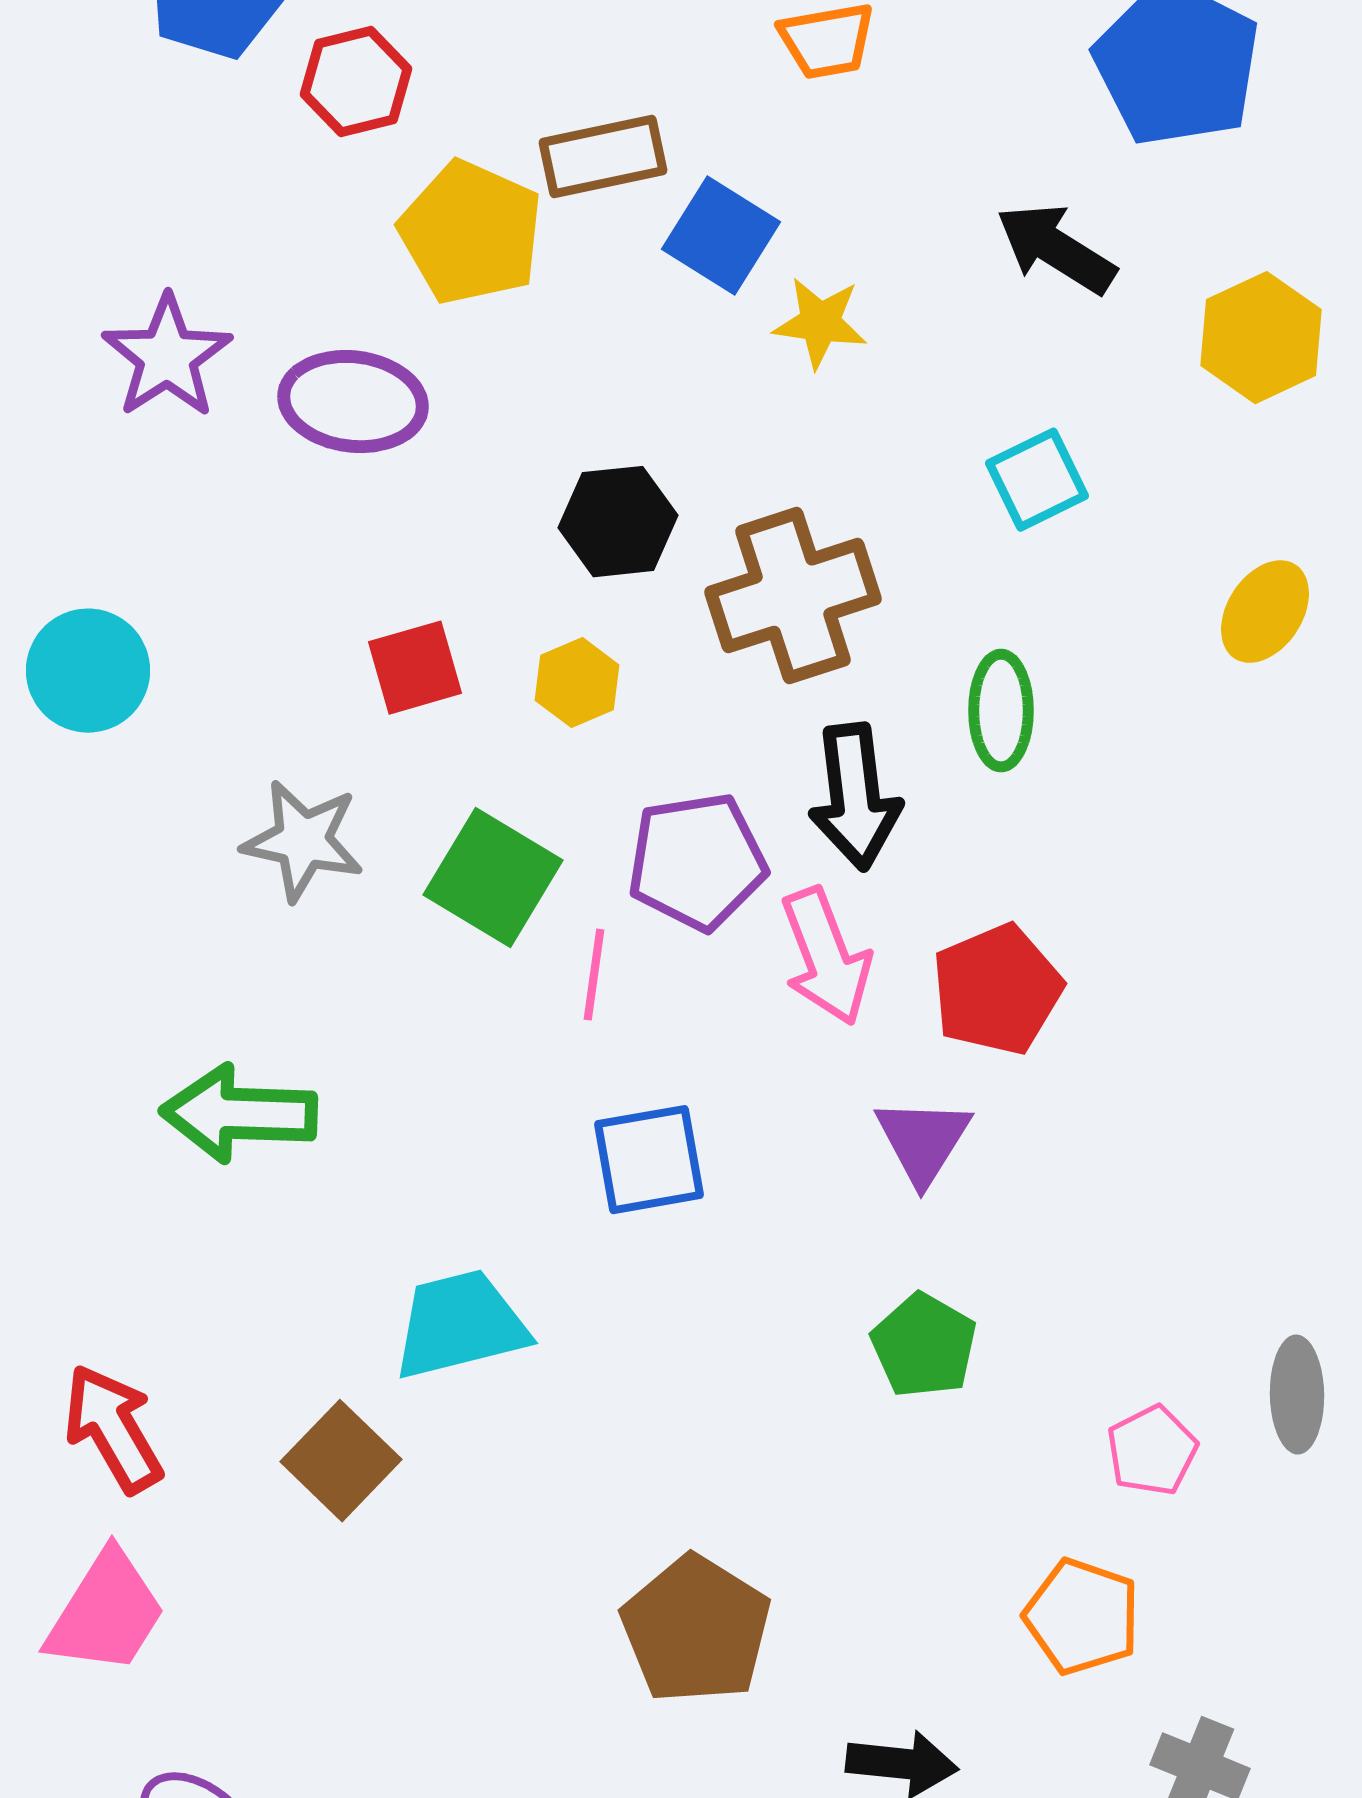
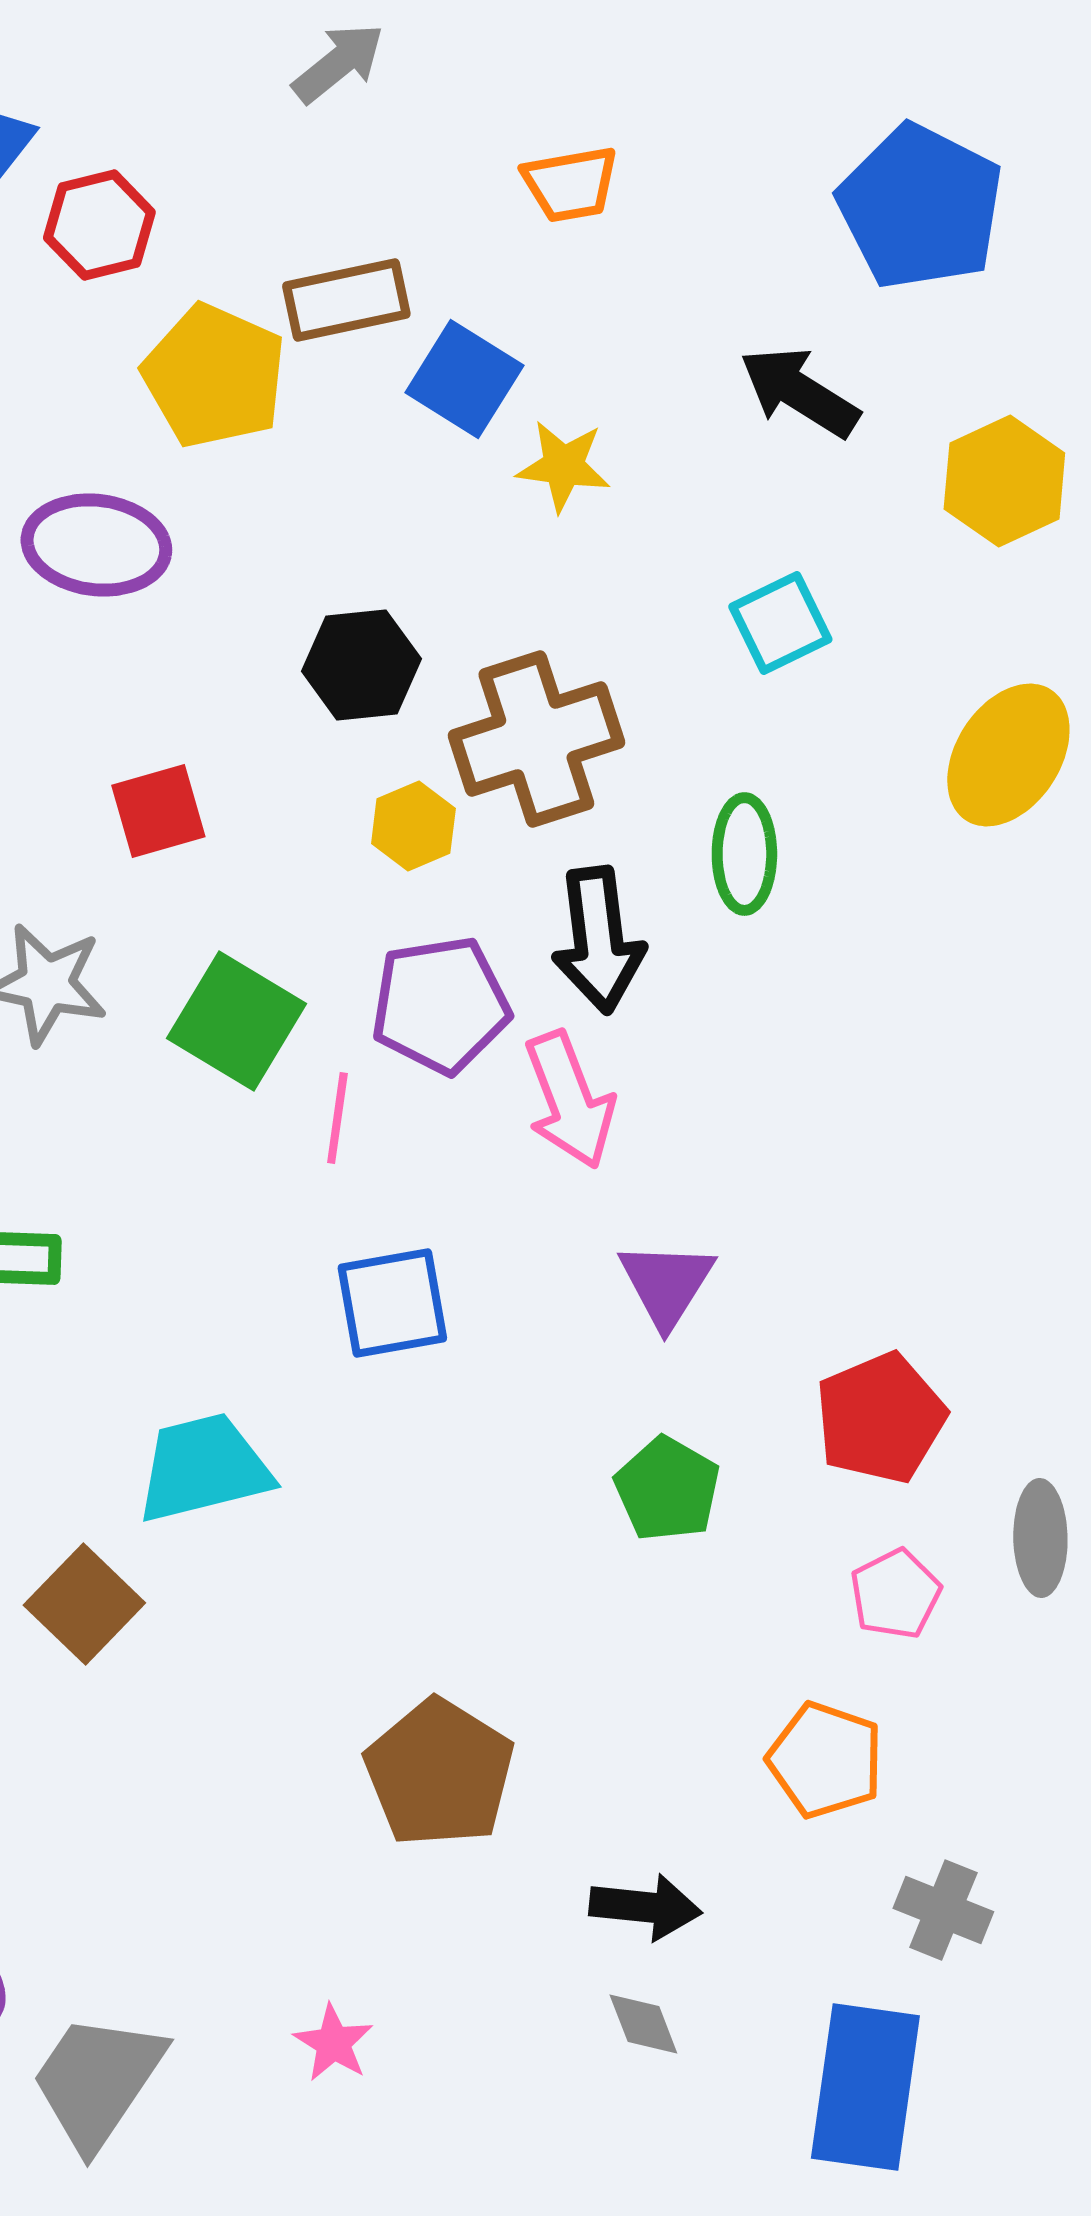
yellow ellipse: (1265, 612) -> (1008, 755), size x1.4
yellow hexagon: (577, 683) -> (413, 826), moved
red pentagon: (997, 990) -> (880, 1418), moved

